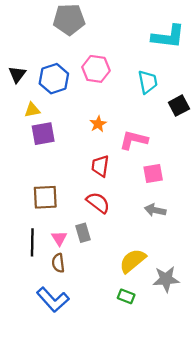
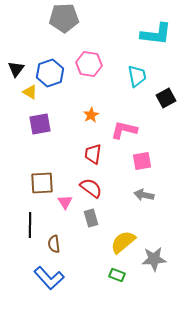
yellow triangle: (32, 110) -> (30, 92), moved, turned 42
gray rectangle: (83, 233) -> (91, 218), moved
pink triangle: (59, 238) -> (65, 202), moved

